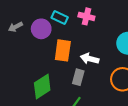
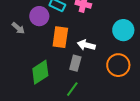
gray arrow: (15, 27) -> (18, 28), moved, turned -112

